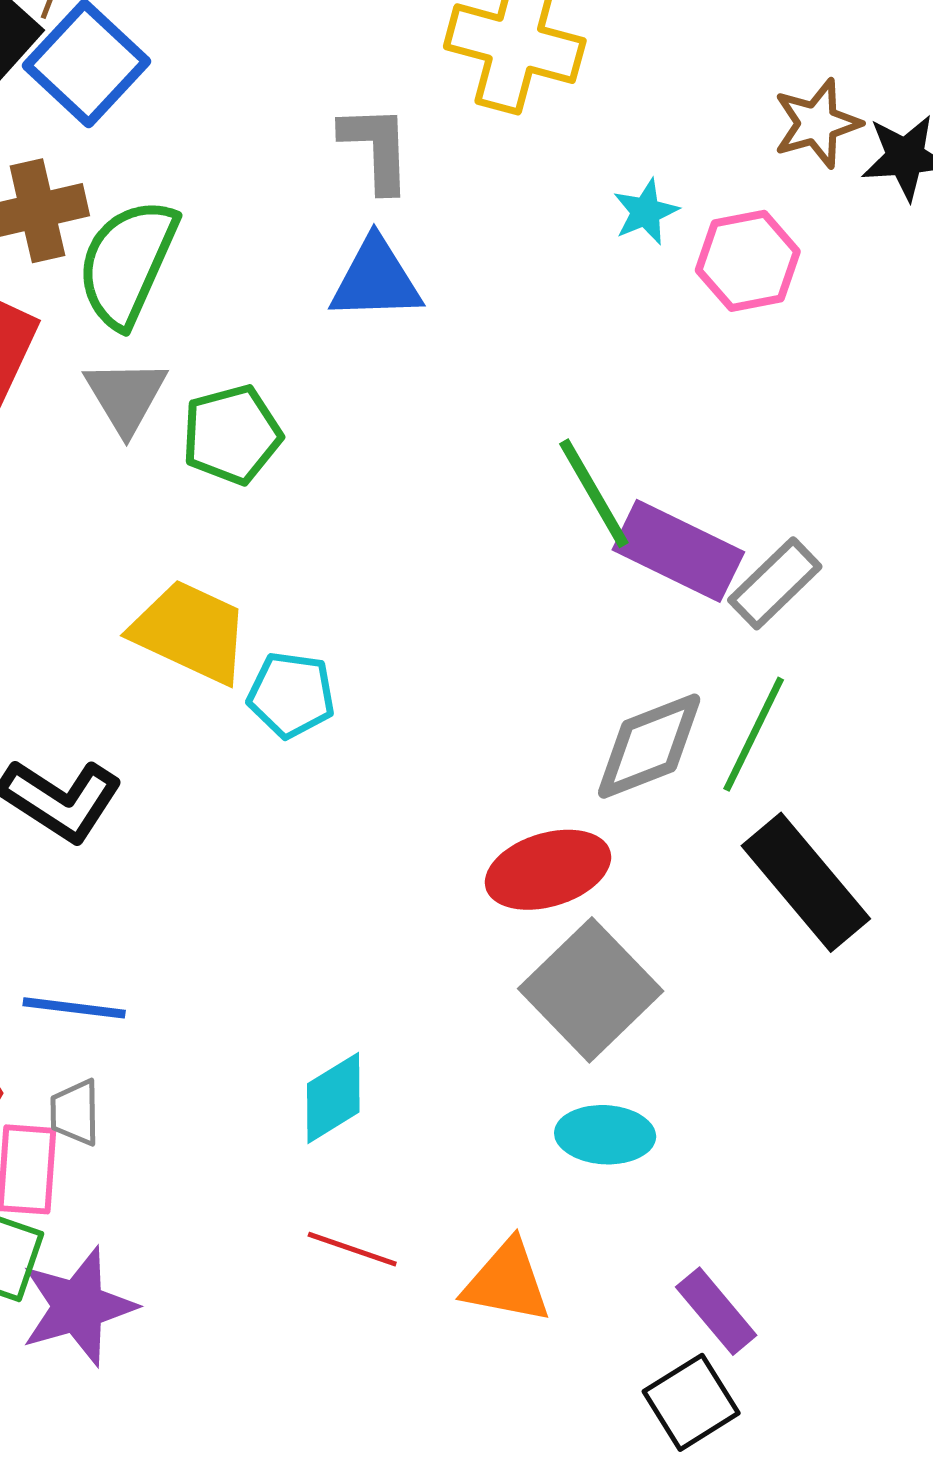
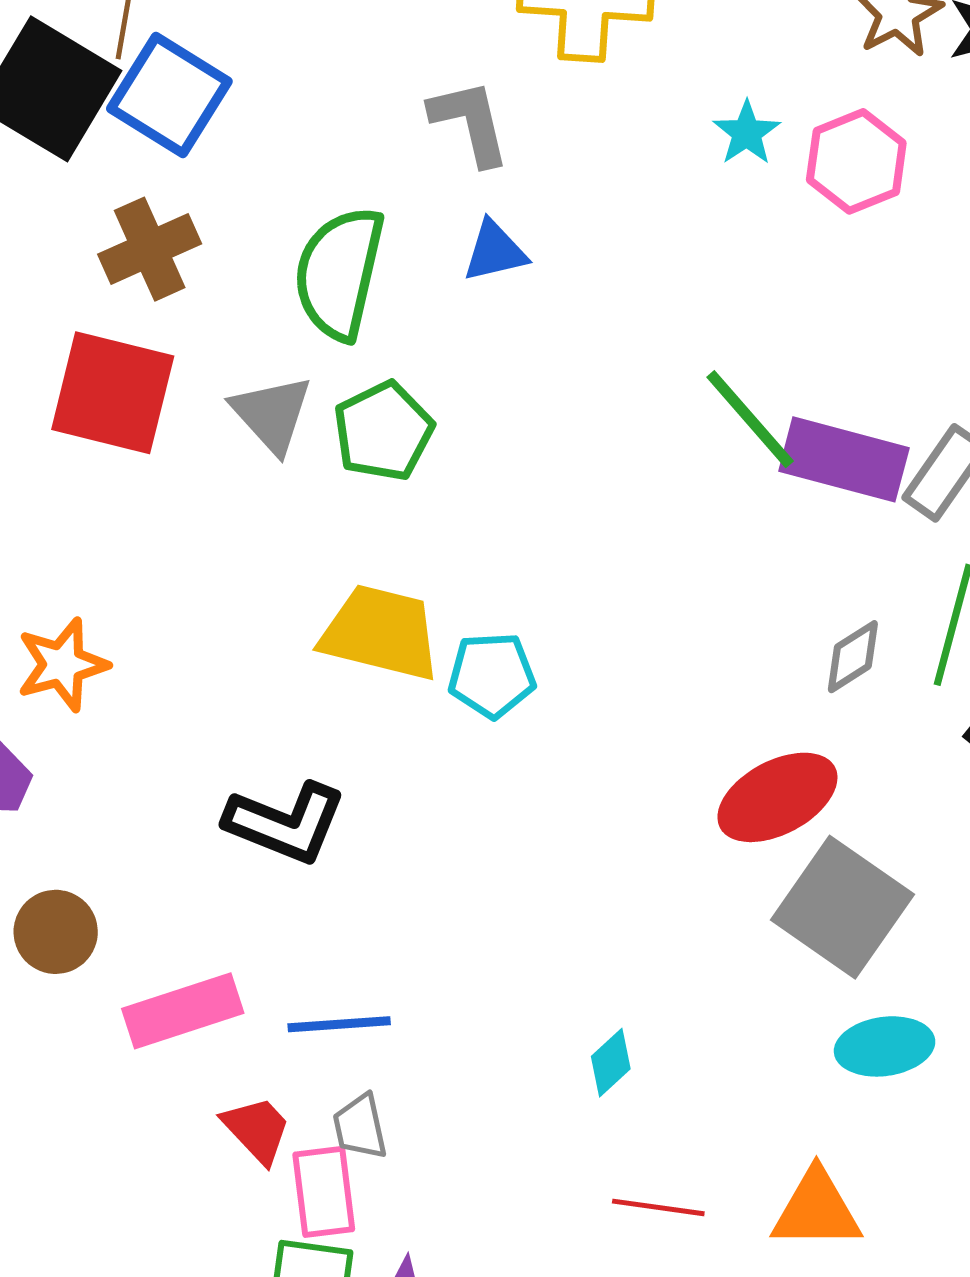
green semicircle: (127, 263) -> (339, 273), moved
blue triangle: (376, 280) -> (495, 251), size x0.7
gray diamond: (649, 746) -> (853, 657), size x0.6
cyan diamond: (333, 1098) -> (611, 1063), size x0.7

